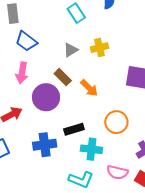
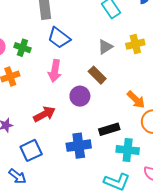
orange arrow: (89, 88) -> (136, 100), moved
purple circle: (46, 97) -> (80, 96), size x0.7

